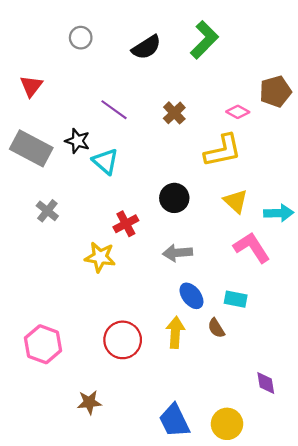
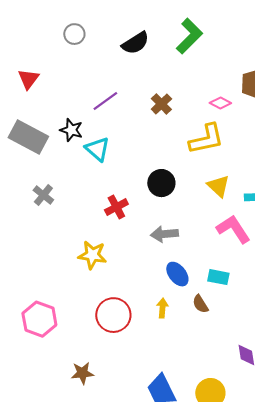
purple line: (114, 110) -> (105, 101), turned -72
yellow star: (100, 257) -> (92, 255), moved
yellow arrow: (175, 332) -> (162, 308), size x0.7

